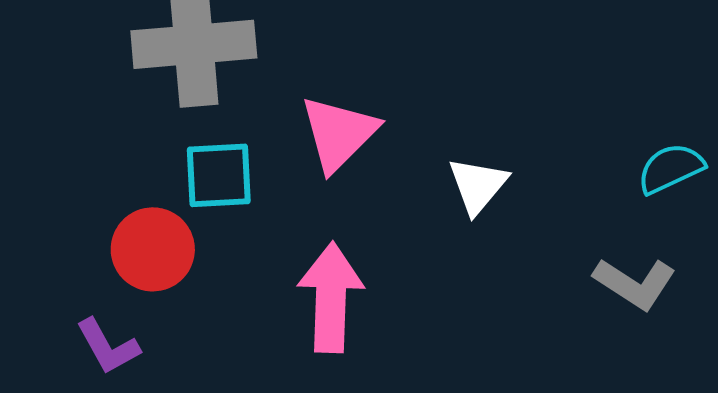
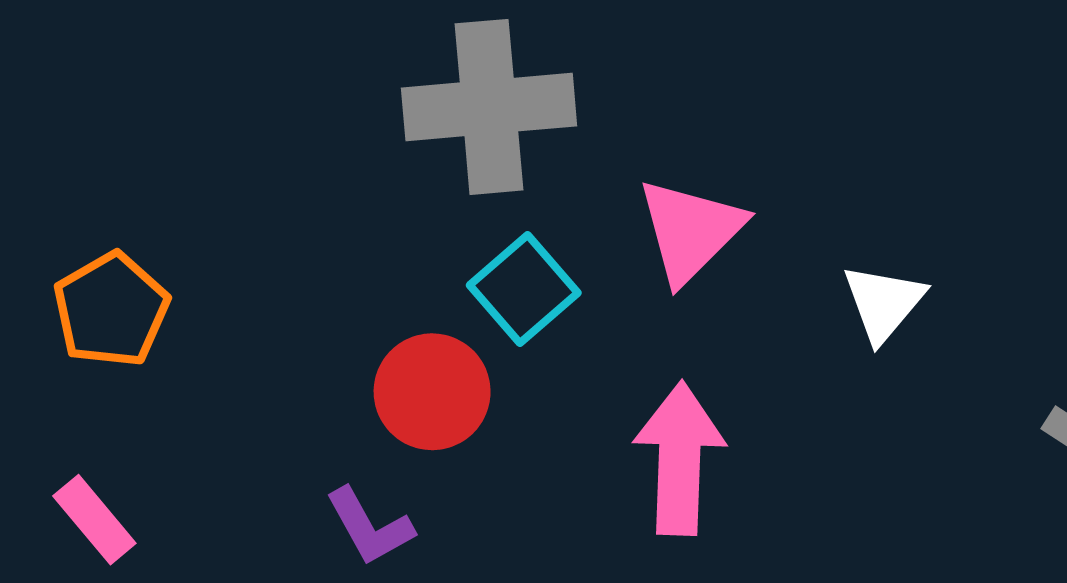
cyan square: (219, 175) -> (524, 289), turned -38

